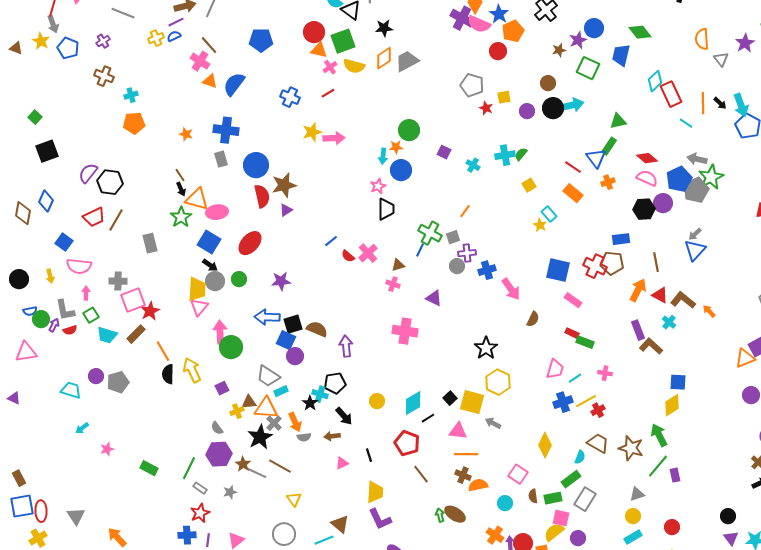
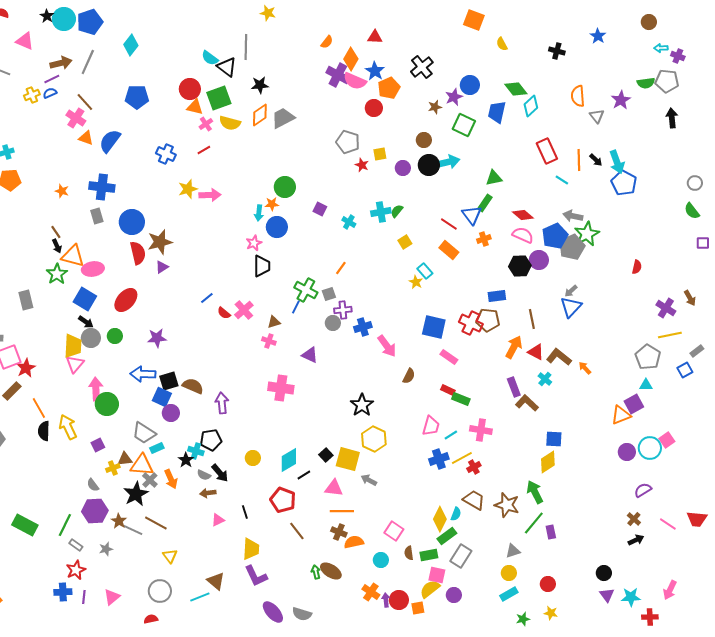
cyan diamond: (655, 81) -> (531, 106), moved
pink cross: (605, 373) -> (481, 430), size x1.5
gray semicircle: (304, 437) -> (204, 475), moved, turned 32
yellow diamond: (545, 445) -> (440, 519), moved
green rectangle: (149, 468) -> (25, 525), size x1.4

